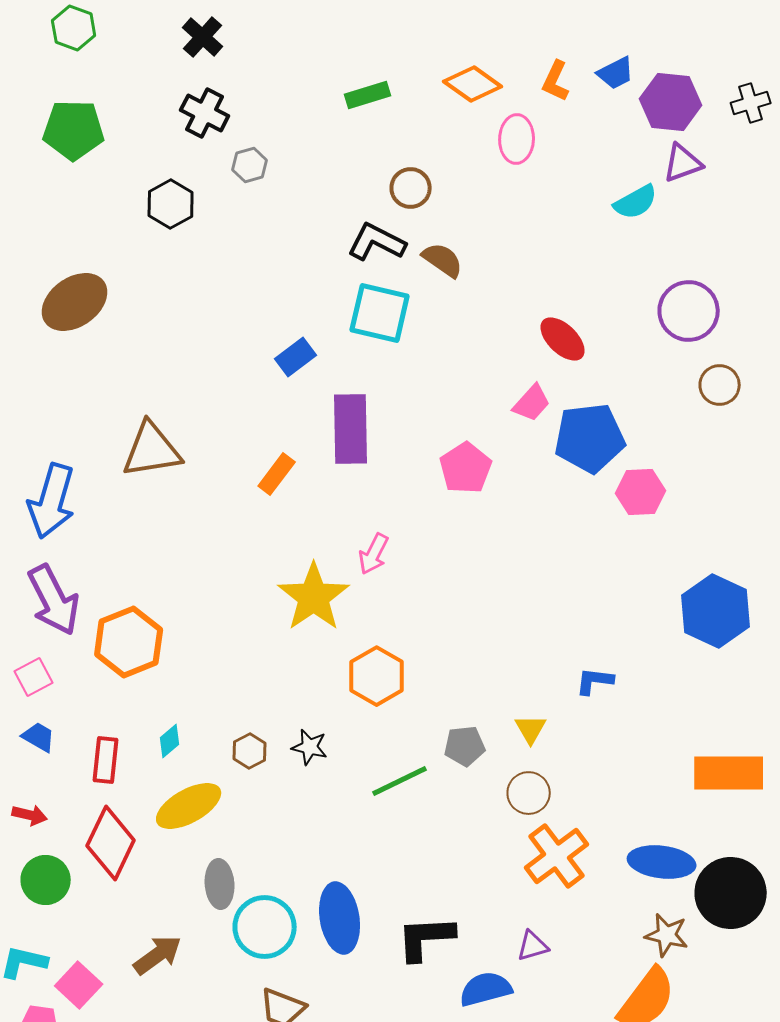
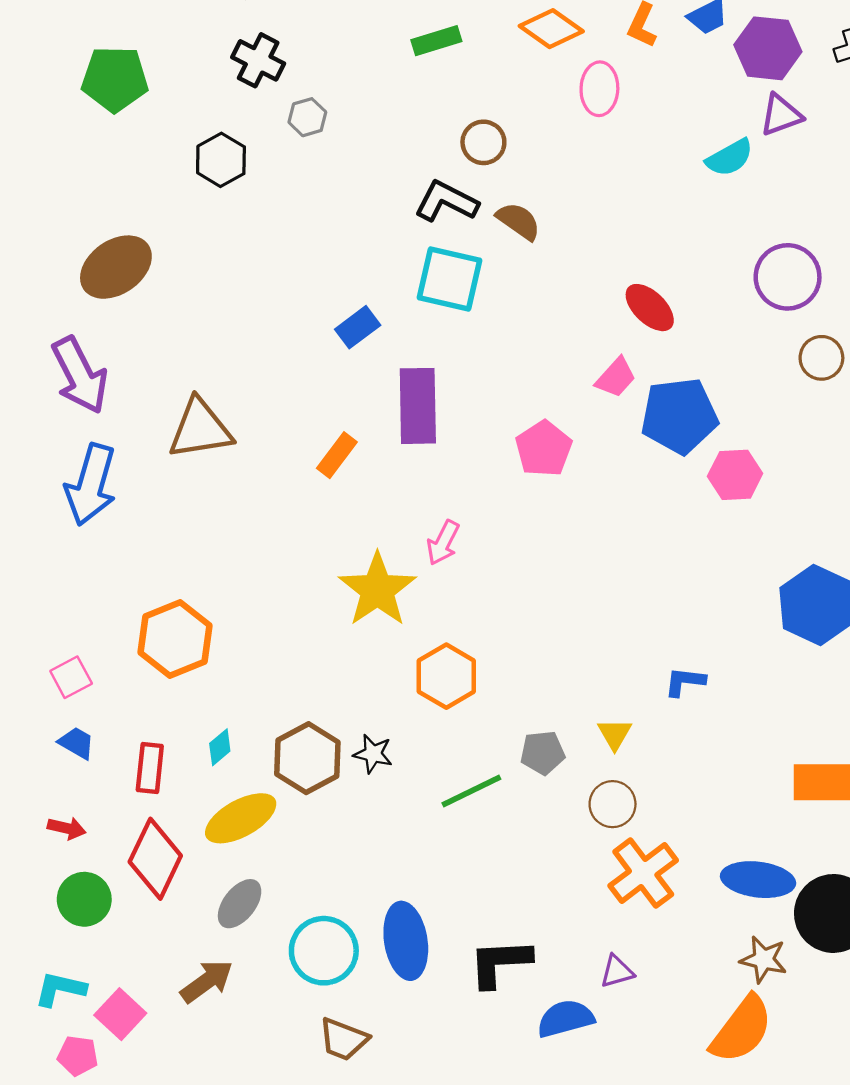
purple arrow: (54, 600) -> (80, 375), moved
brown hexagon: (250, 751) -> (307, 758), size x1.8
gray ellipse: (220, 884) -> (240, 904), moved, turned 42

